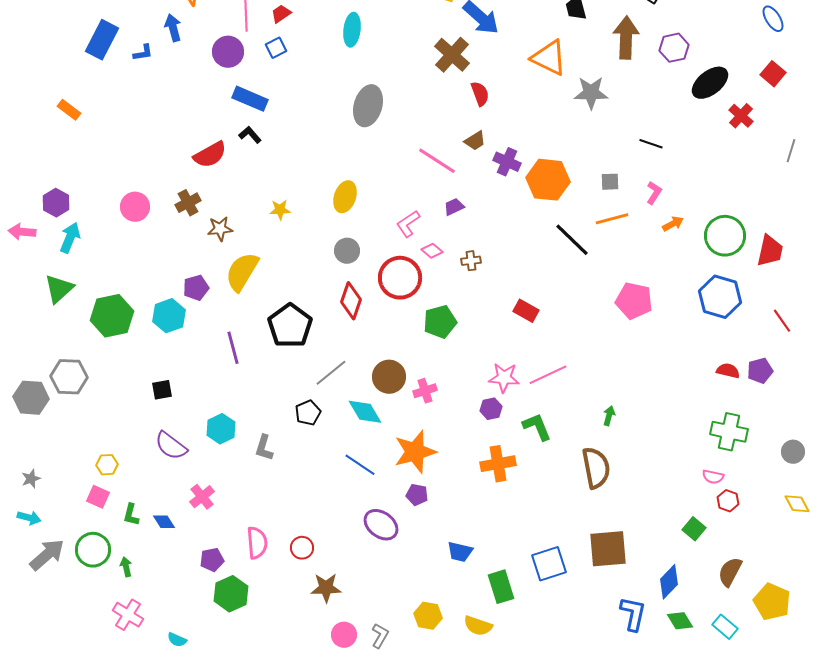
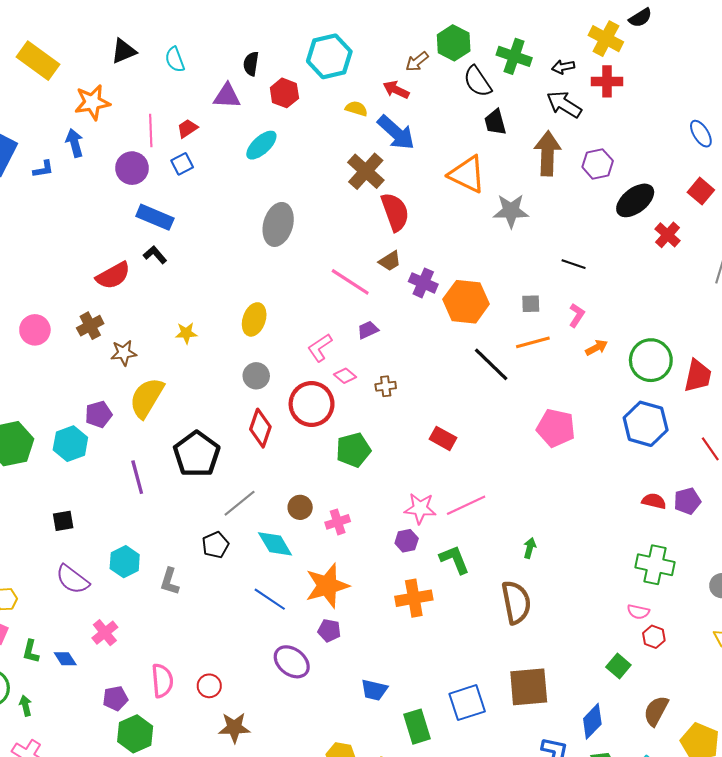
cyan ellipse: (352, 30) -> (261, 145), turned 40
red semicircle: (480, 94) -> (395, 212), size x1.5
brown circle: (389, 377) -> (300, 507), size x0.7

